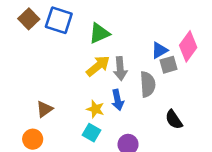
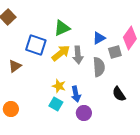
blue square: (59, 20) -> (36, 45), moved
blue triangle: (159, 50) -> (99, 38), moved
blue arrow: (118, 100) -> (76, 94), moved
brown triangle: (44, 109) -> (15, 66), moved

